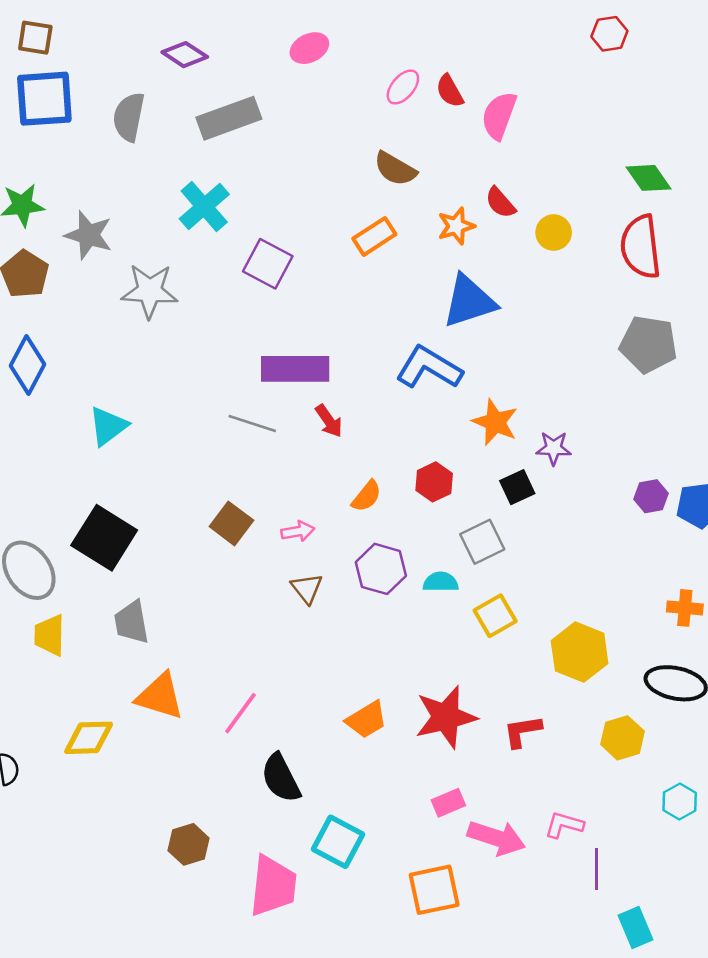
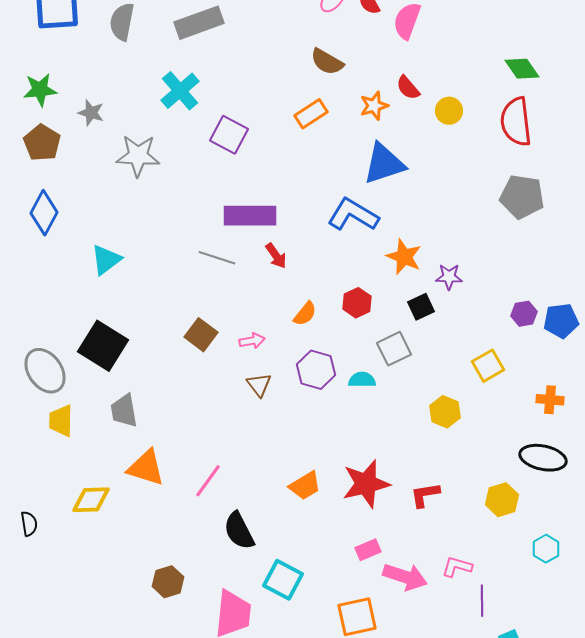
gray star: (89, 235) -> (91, 113), size x0.7
yellow square: (495, 616) -> (488, 366), moved
yellow hexagon: (580, 652) -> (445, 412), moved, size x0.7

